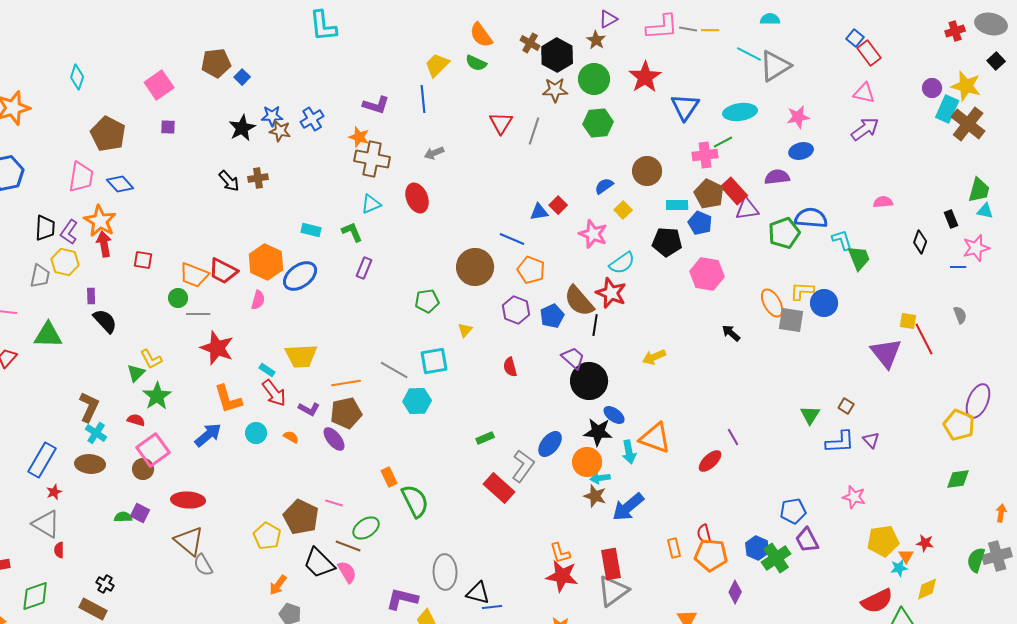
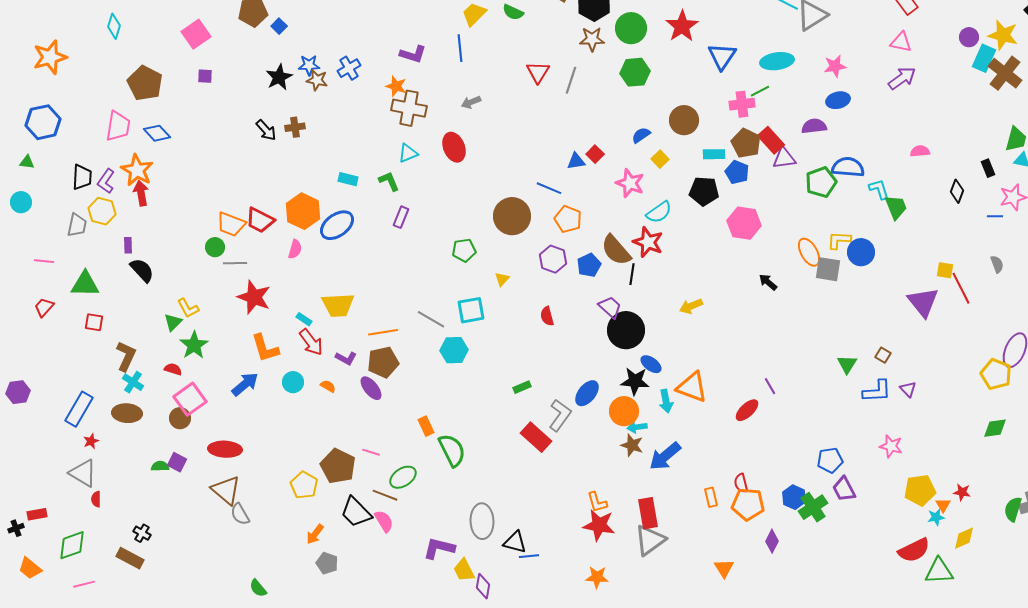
red square: (143, 260) -> (94, 322), moved

